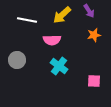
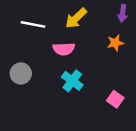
purple arrow: (89, 11) -> (123, 13), moved, turned 40
pink square: (94, 81) -> (115, 99), turned 32

